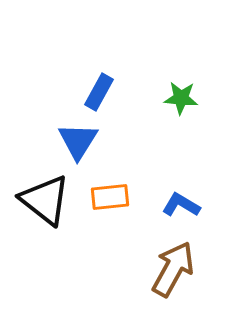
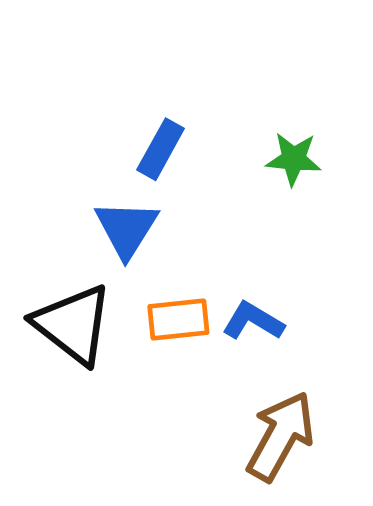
blue L-shape: (181, 205) -> (253, 321), moved

